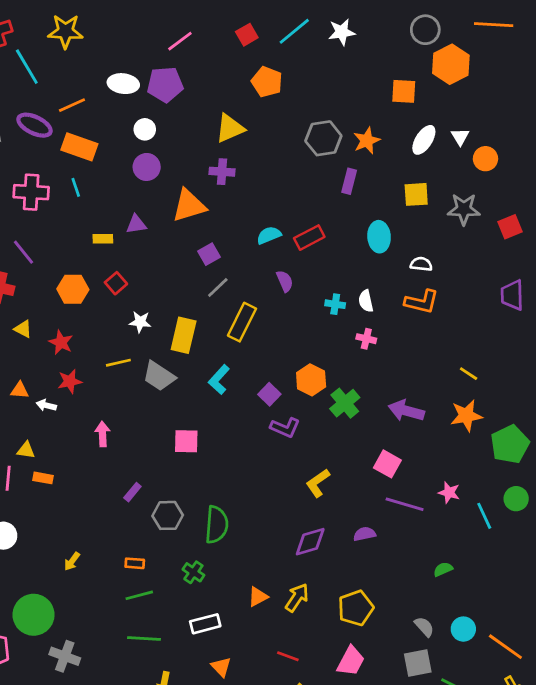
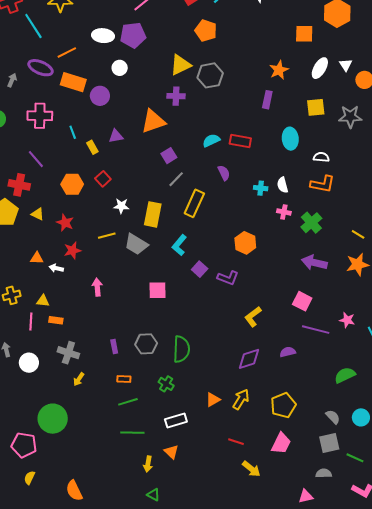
gray hexagon: (323, 138) -> (210, 75), moved
purple circle: (147, 167) -> (100, 96), moved
cyan line: (76, 187) -> (73, 132), moved
red rectangle: (309, 238) -> (240, 141), turned 40
yellow rectangle: (103, 239) -> (92, 147), turned 64
purple square: (269, 394) -> (200, 269), moved
green cross: (345, 403) -> (311, 223), moved
purple rectangle: (132, 492) -> (114, 346), moved, turned -48
green semicircle: (443, 569) -> (345, 375), size x1.5
gray cross: (65, 656) -> (68, 353), moved
orange triangle: (221, 667) -> (171, 452), moved

